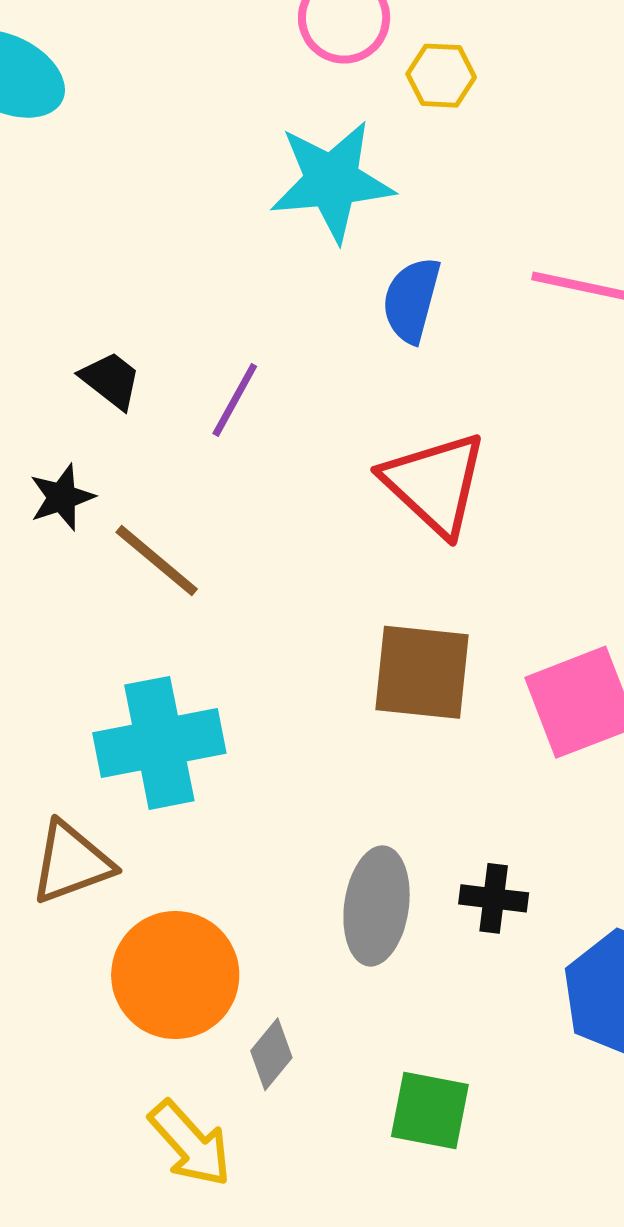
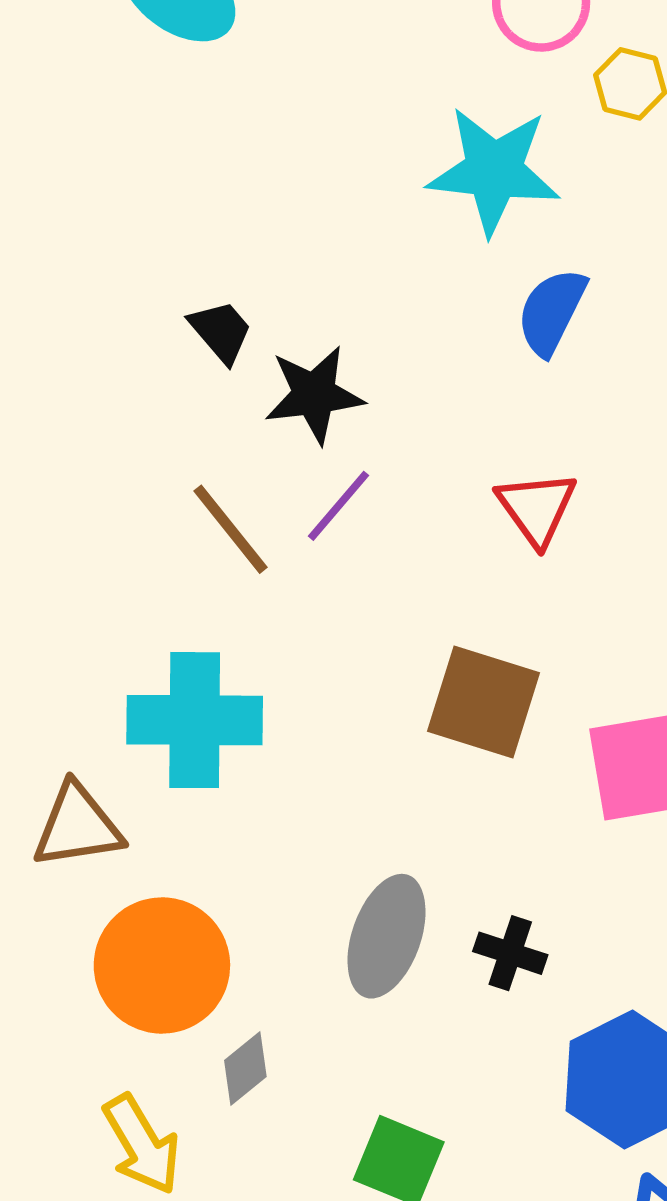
purple line: (235, 400) -> (338, 506), moved
red triangle: (435, 484) -> (537, 508), size x0.7
black star: (62, 497) -> (314, 395), moved, size x1.4

